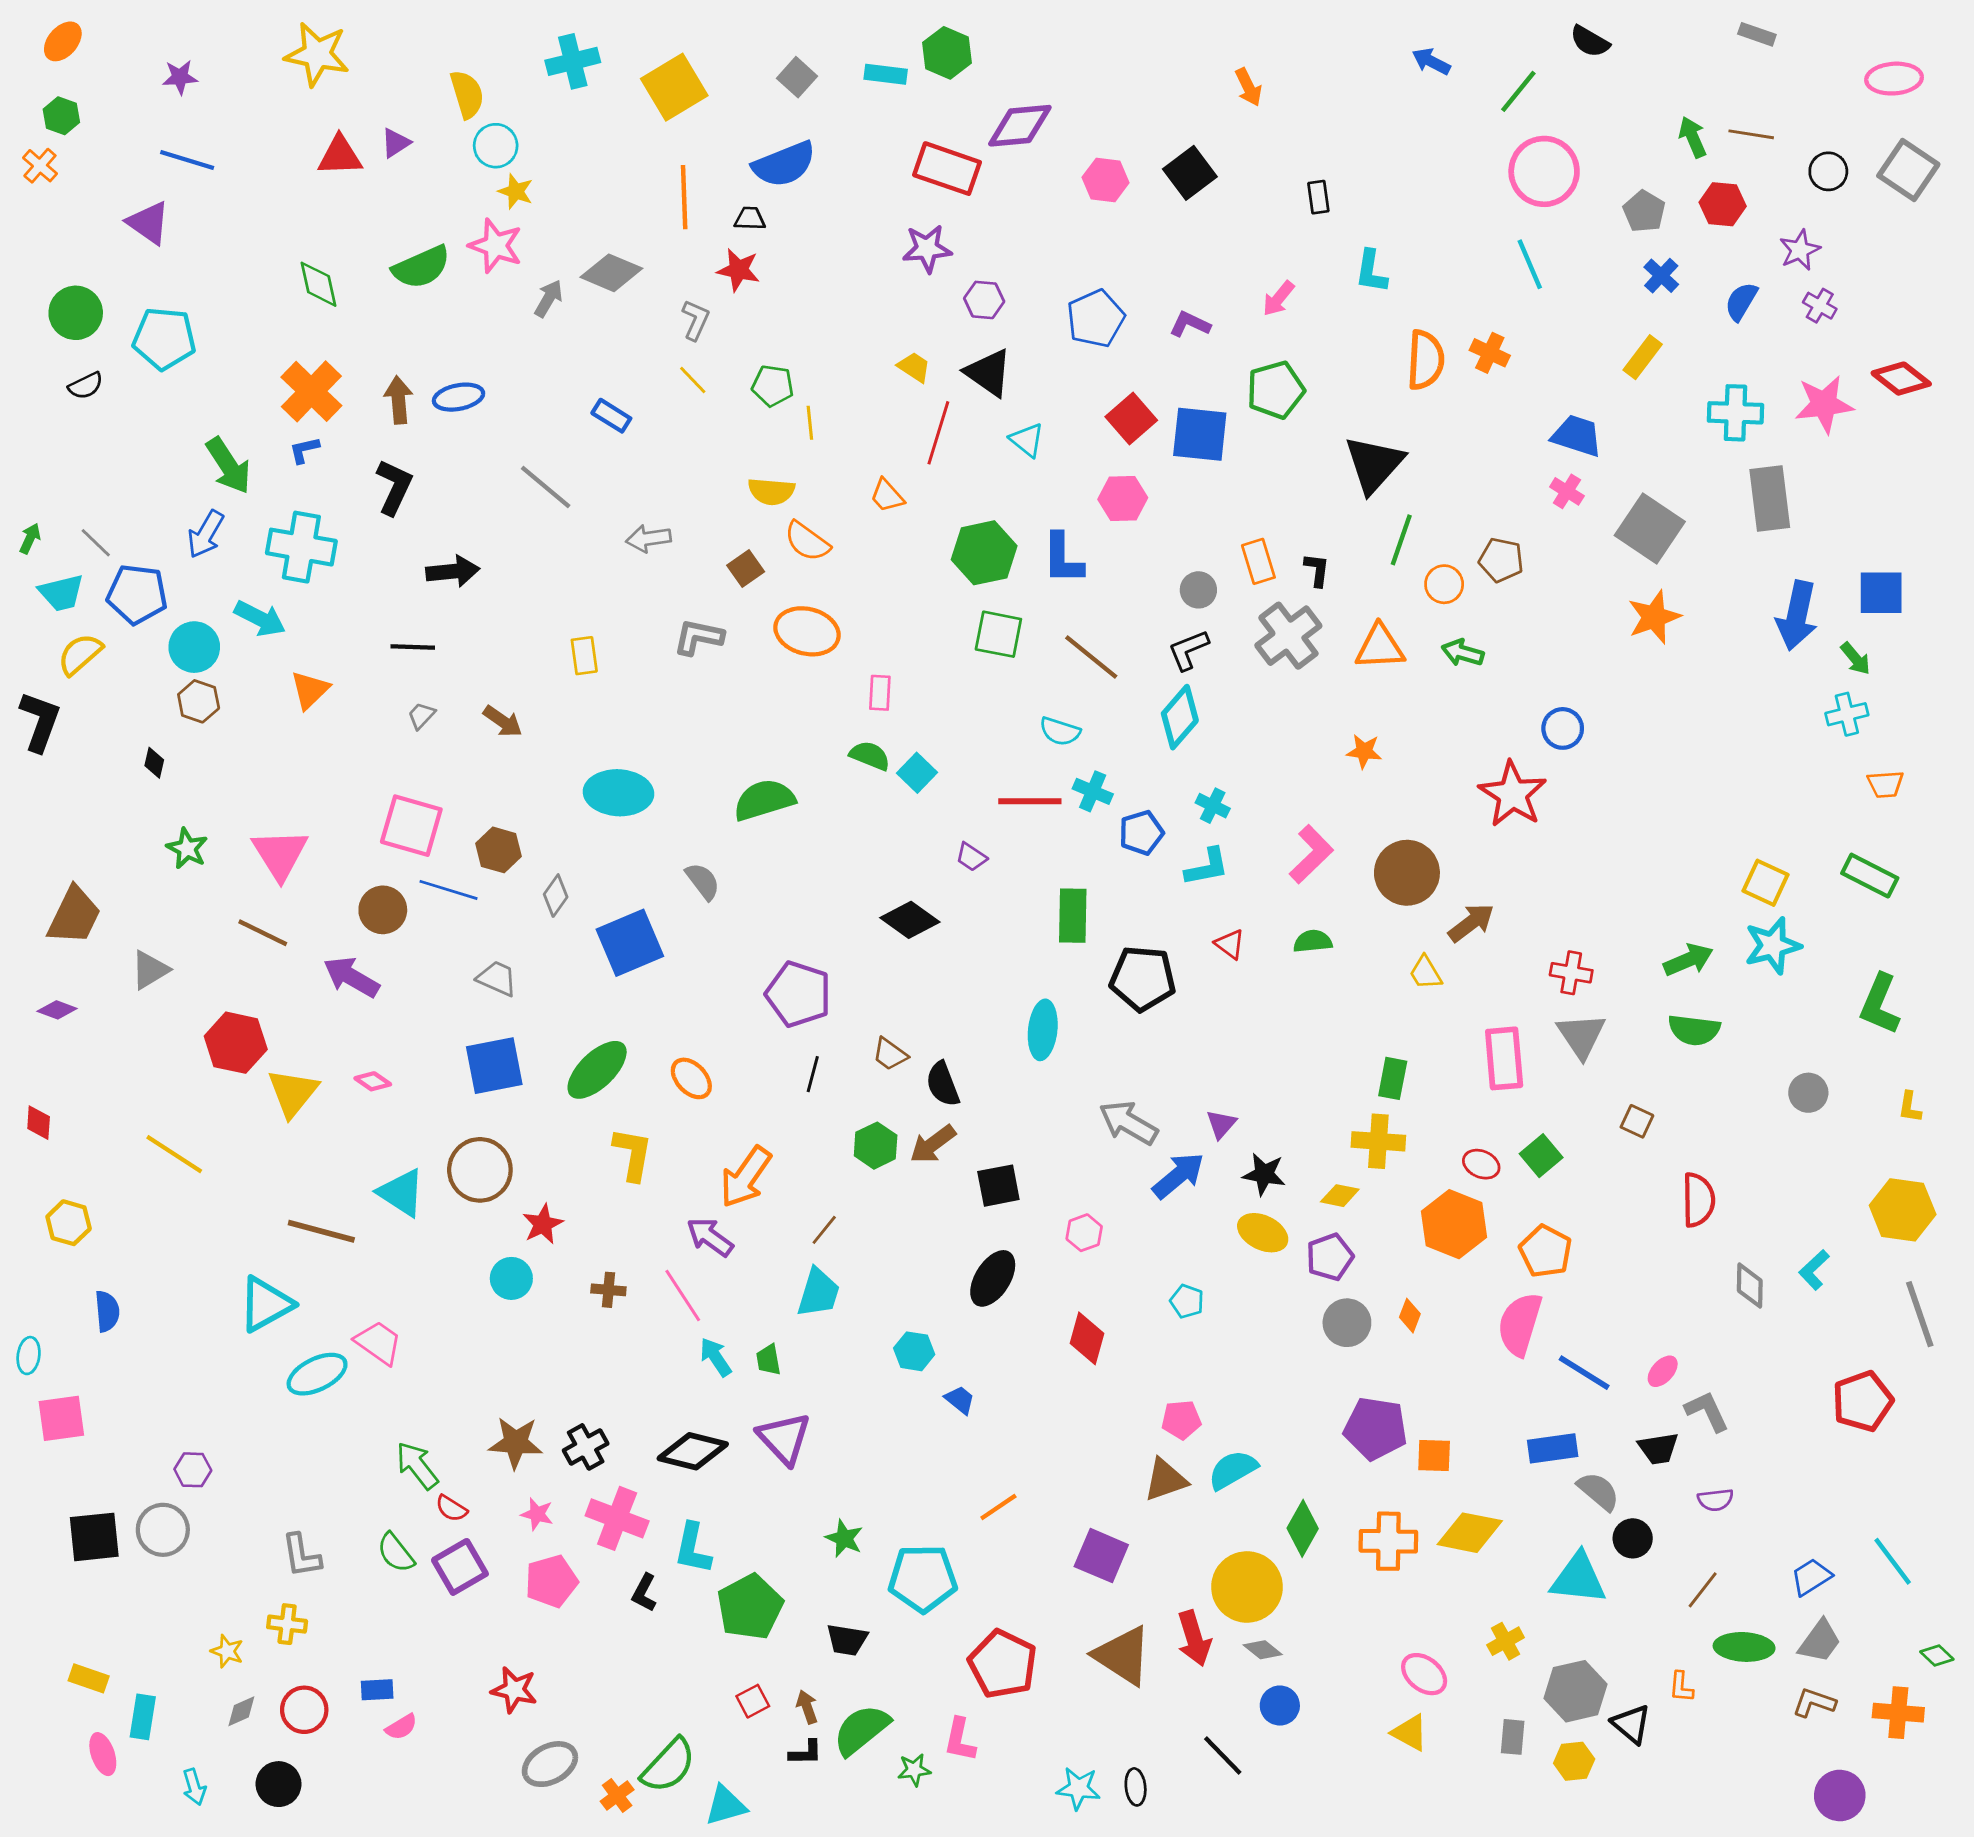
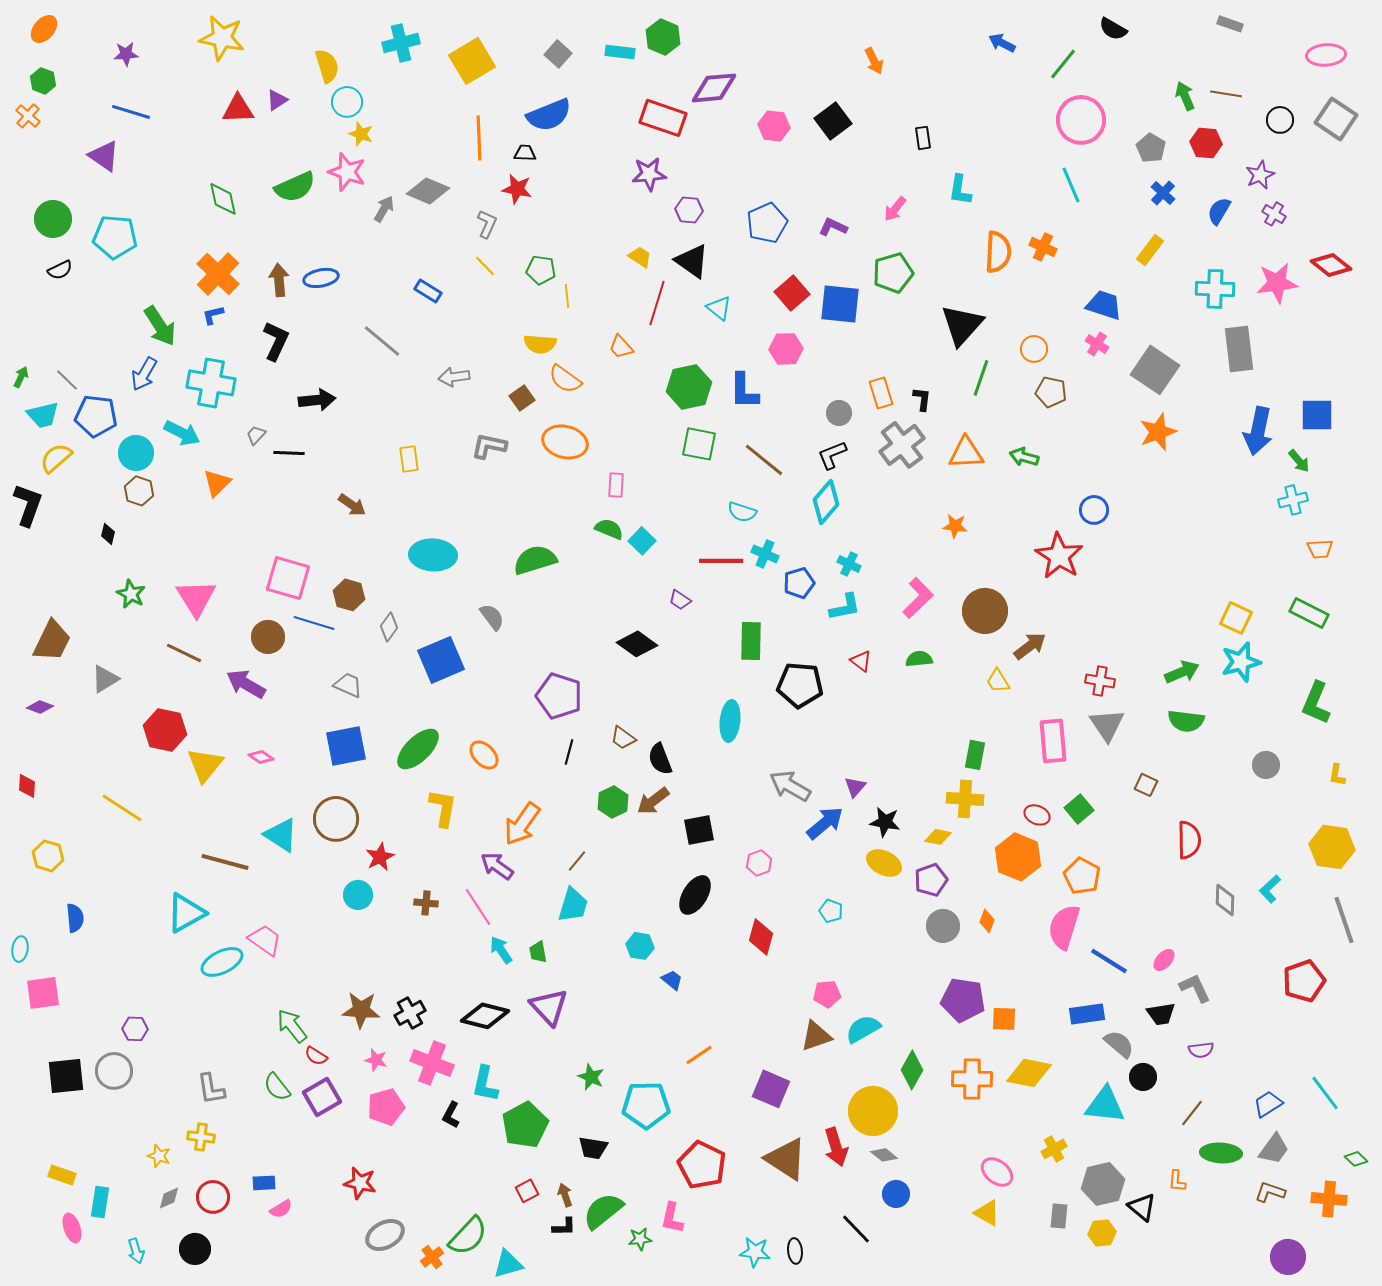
orange circle: (1444, 584) -> (1034, 349), moved
gray trapezoid: (421, 716) -> (256, 435), moved

